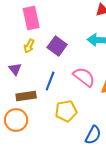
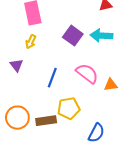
purple square: (57, 46) -> (73, 36), moved
brown rectangle: (26, 96) -> (46, 121), moved

